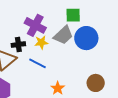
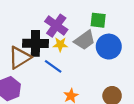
black cross: (18, 45) -> (35, 43), size x1.6

